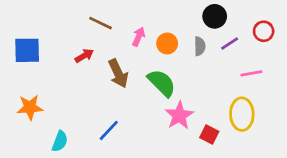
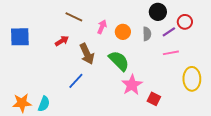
red circle: (264, 31) -> (185, 22), moved
pink line: (251, 73) -> (171, 53), moved
orange star: (30, 107) -> (22, 103), moved
yellow ellipse: (242, 114) -> (192, 79), moved
blue line: (109, 130) -> (76, 81), moved

